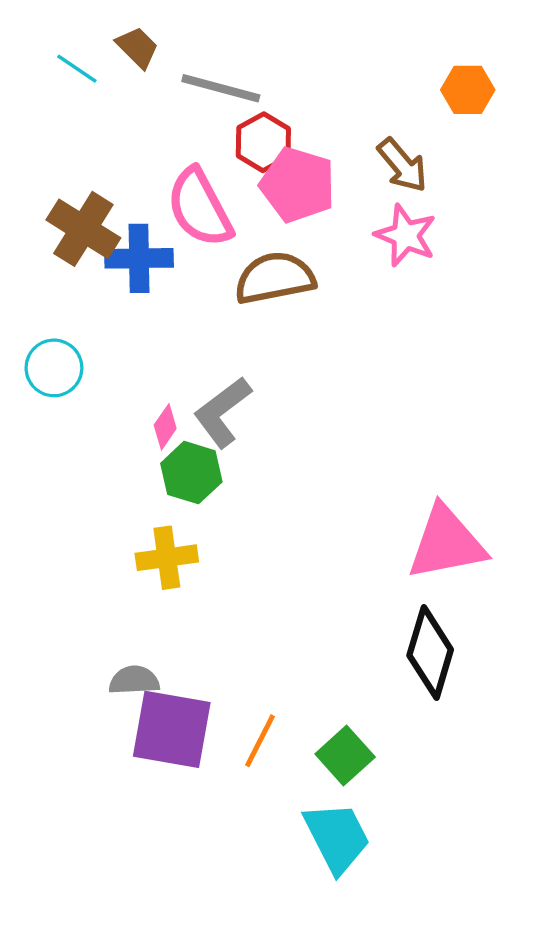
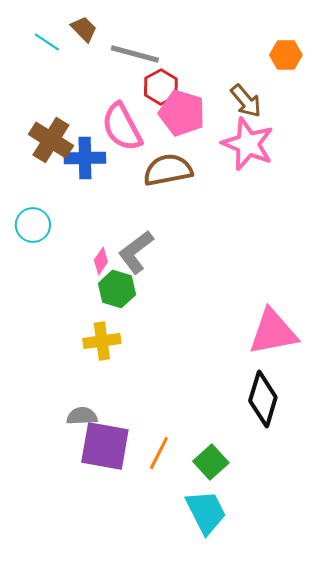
pink star: (406, 235) -> (248, 144), size x1.4

